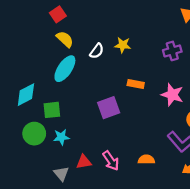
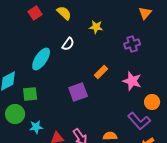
yellow semicircle: (65, 39) -> (64, 13), moved
yellow star: (123, 45) -> (96, 27), moved
orange rectangle: (136, 84) -> (101, 72), turned -56
cyan star: (61, 137) -> (36, 127), moved

